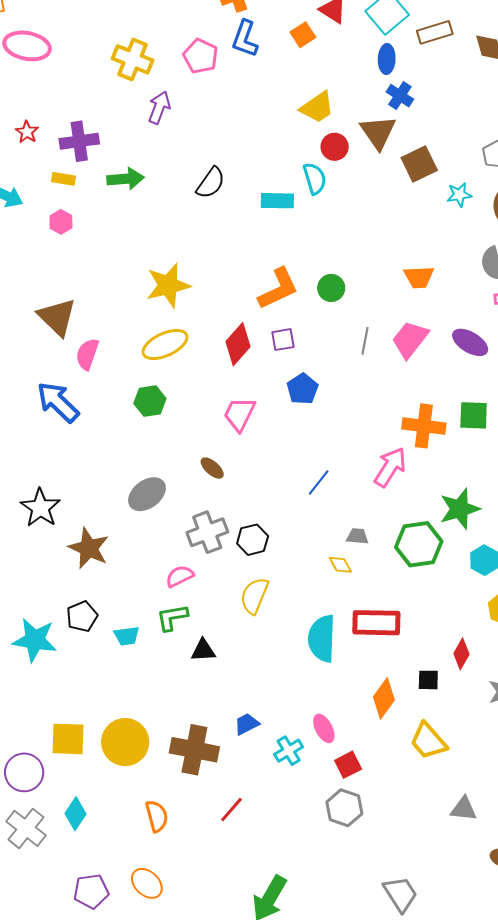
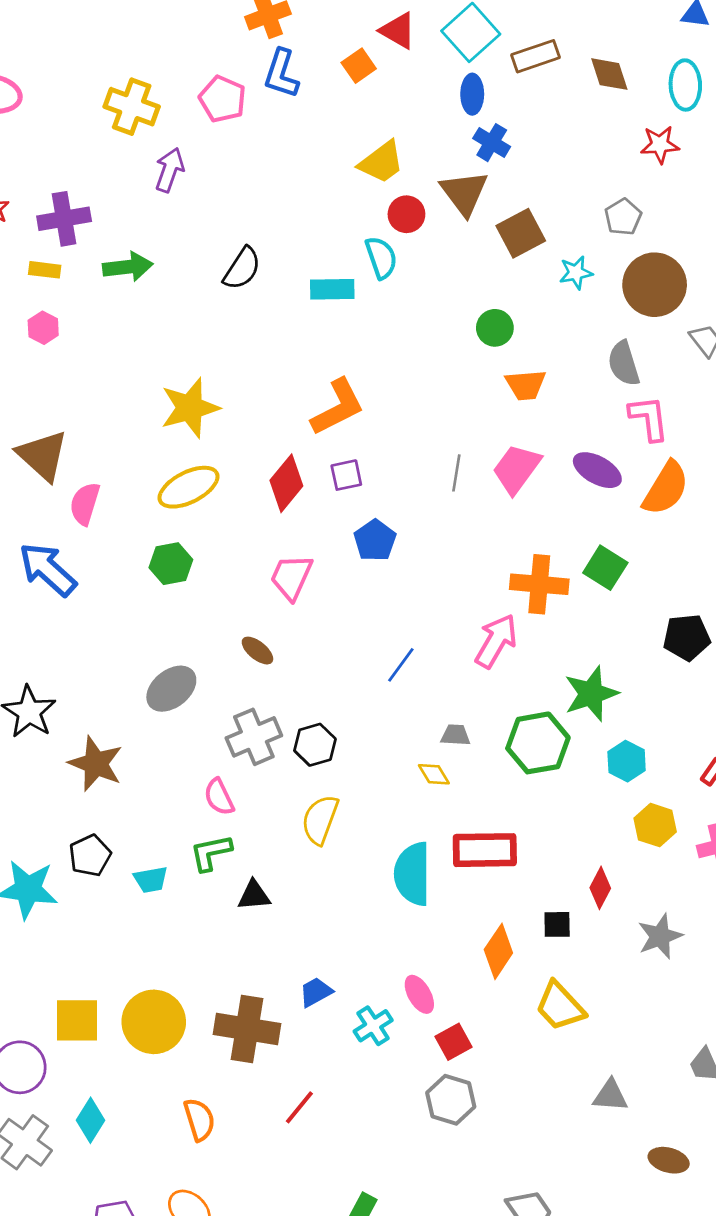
green circle: (331, 288) -> (495, 328), moved
green square: (474, 415) -> (605, 568), turned 32
pink semicircle: (180, 576) -> (219, 797), turned -88

